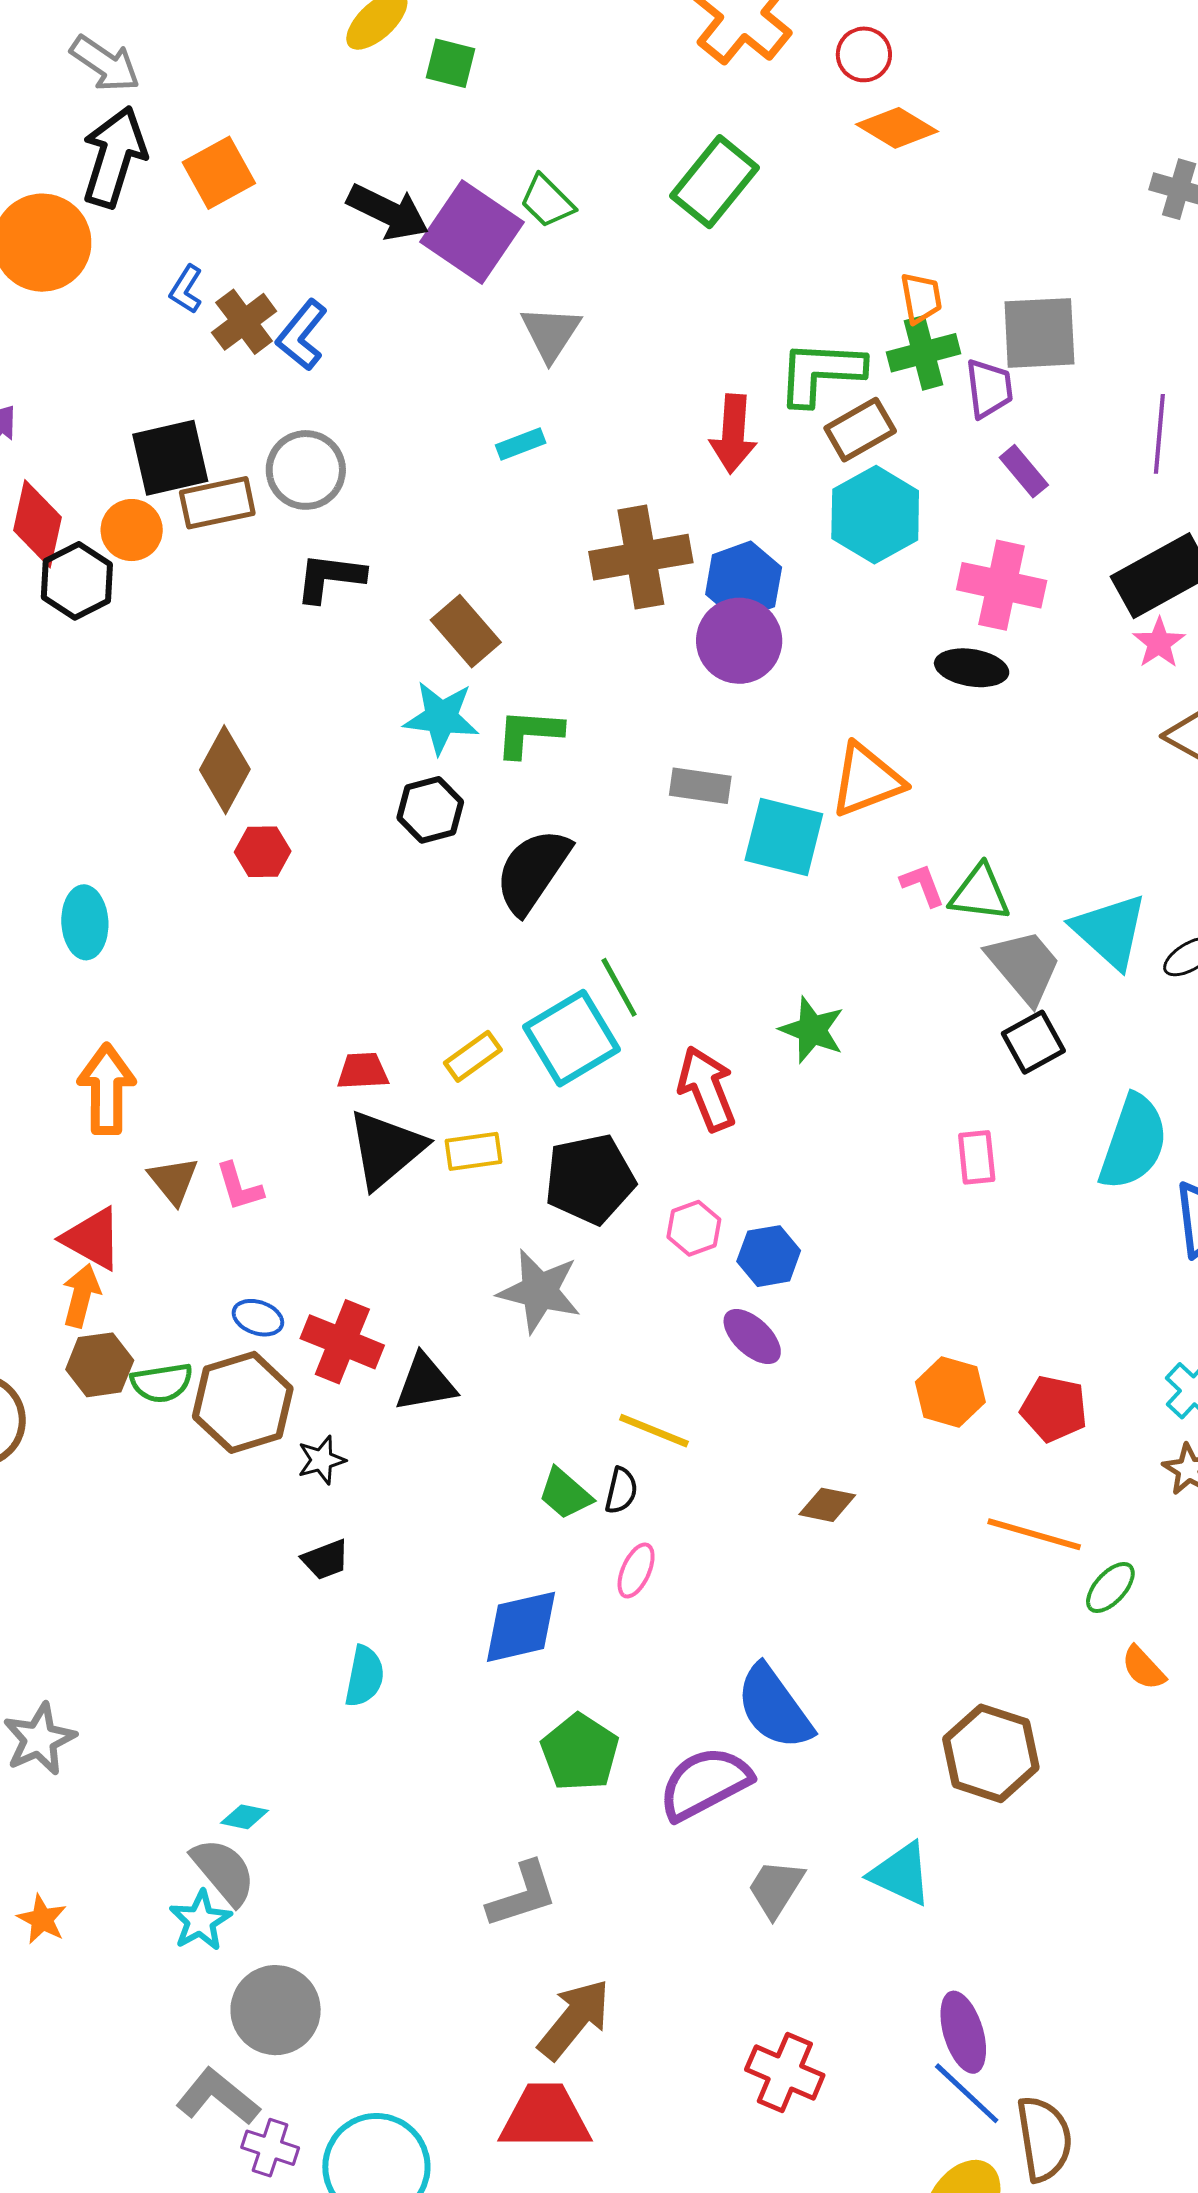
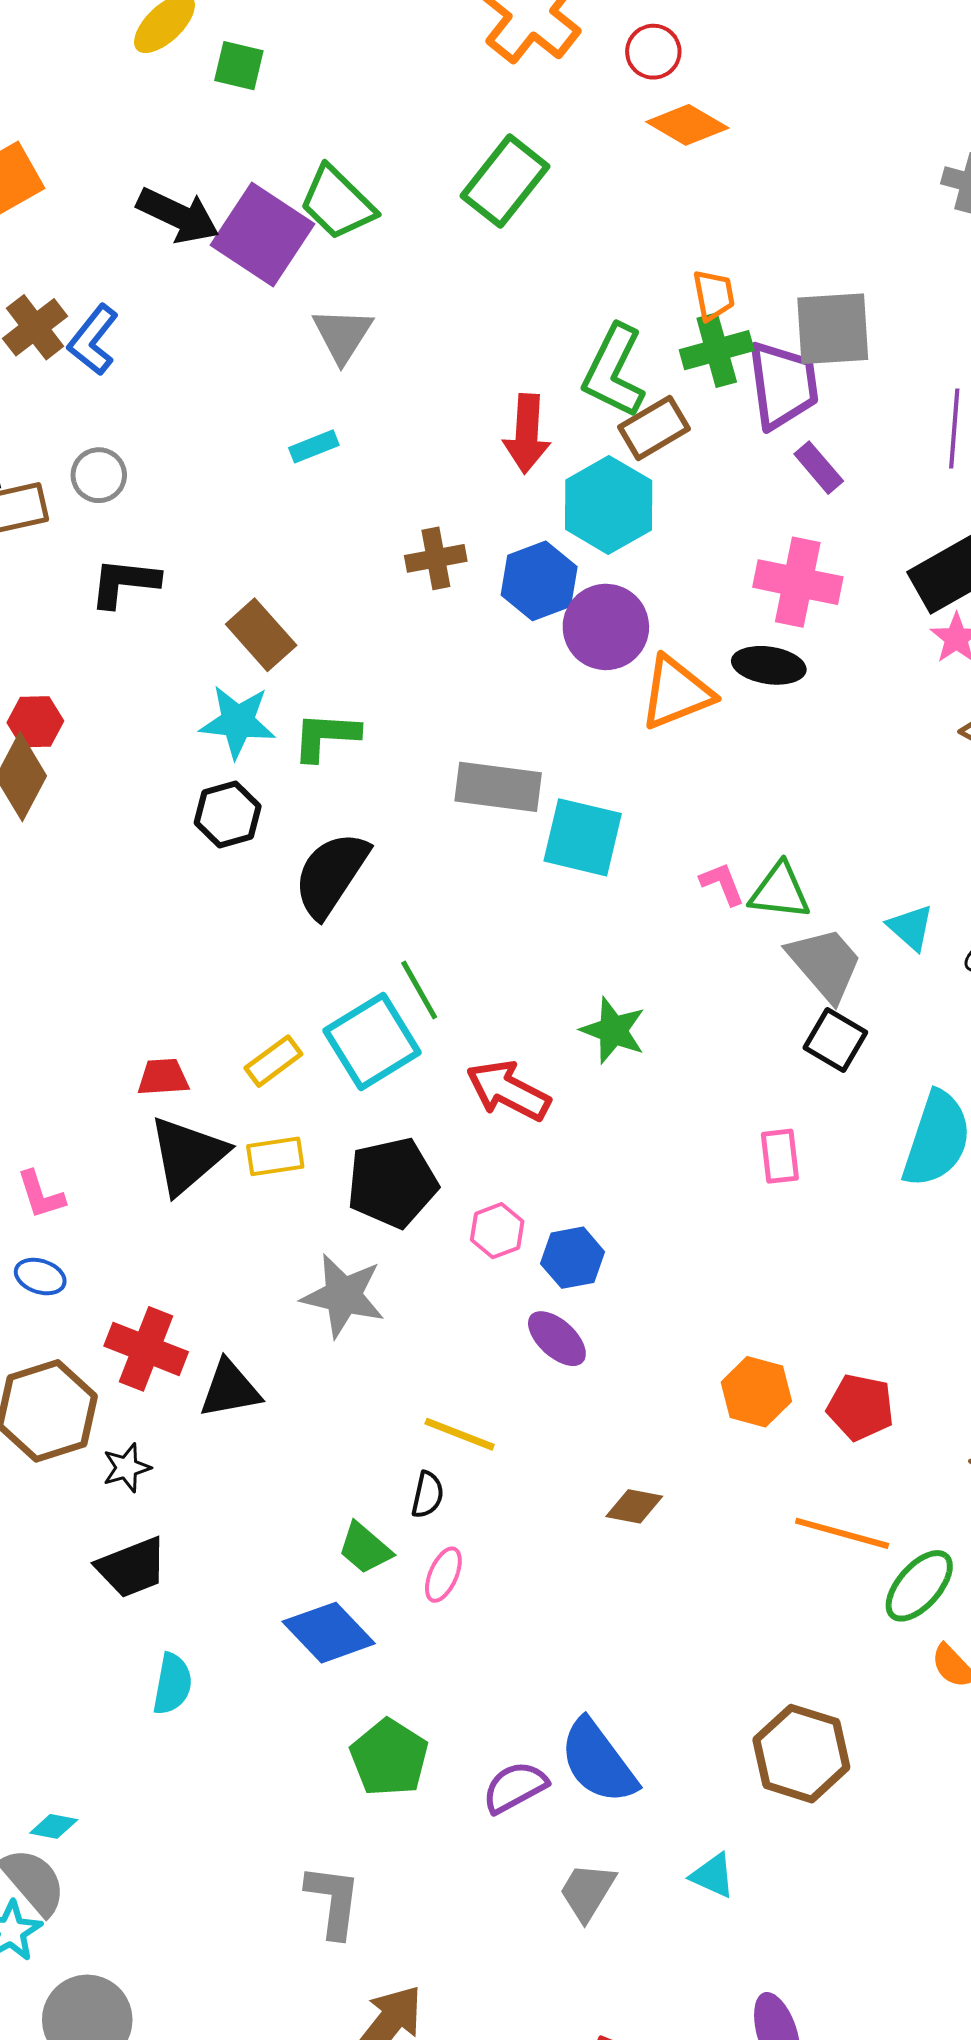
green trapezoid: (547, 201) -> (337, 203), size x1.4
green L-shape: (821, 373) -> (614, 371), turned -66
purple trapezoid: (989, 388) -> (783, 385), size x1.5
gray circle: (306, 470) -> (99, 475), size x0.7
cyan hexagon: (875, 515) -> (609, 505), moved
brown cross: (641, 557) -> (436, 558), size x0.6
purple circle: (739, 641) -> (606, 627), moved
orange triangle: (867, 780) -> (676, 693), moved
gray rectangle: (700, 786) -> (498, 787), size x1.4
red hexagon: (263, 852) -> (35, 722), moved
cyan triangle: (1110, 931) -> (911, 927), size x0.6
black square: (1033, 1042) -> (835, 1040), turned -30
red arrow: (707, 1089) -> (508, 1091), turned -40
blue ellipse: (258, 1318) -> (40, 1277), moved
green trapezoid: (565, 1494) -> (365, 1548), moved
black trapezoid: (325, 1560) -> (132, 1568), size x1.5
green ellipse: (1110, 1587) -> (919, 1586), size x1.4
blue diamond: (521, 1627) -> (329, 1633), turned 60
blue semicircle: (774, 1707) -> (598, 1762), moved
purple semicircle: (705, 1783) -> (515, 1787), size x0.7
cyan triangle: (901, 1874) -> (713, 1876), size x0.7
gray L-shape: (522, 1895) -> (333, 1901), turned -64

